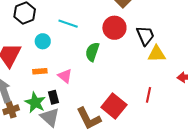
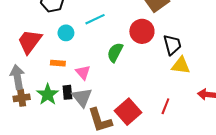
cyan line: (68, 24) -> (95, 19), turned -54
gray triangle: (50, 117) -> (82, 97), moved

